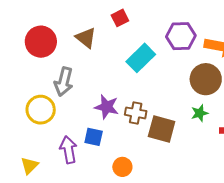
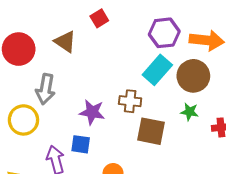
cyan rectangle: (141, 58) -> (157, 70), moved
brown cross: (136, 113) -> (130, 101), moved
green star: (200, 113) -> (190, 112), turned 30

